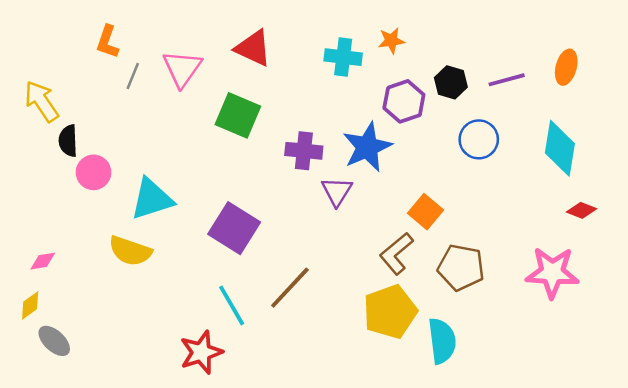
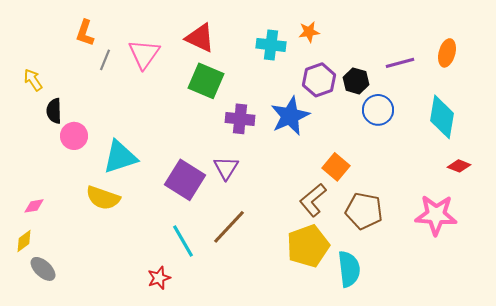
black hexagon: (451, 82) -> (356, 81), moved
yellow arrow: (42, 101) -> (33, 80), size x0.7
green square: (238, 115) -> (206, 81), moved
purple triangle: (337, 191) -> (226, 168), moved
red star: (201, 352) -> (159, 278), size x0.7

